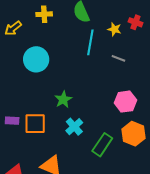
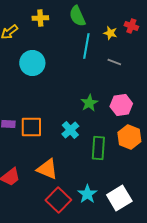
green star: (63, 100) -> (89, 103), moved
green rectangle: (102, 145) -> (98, 148), turned -30

